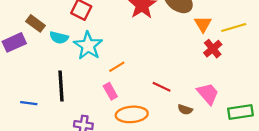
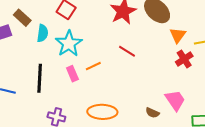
cyan semicircle: (59, 38) -> (43, 33), turned -102
red line: (162, 87) -> (127, 51), moved
pink rectangle: (110, 91) -> (72, 74), moved

